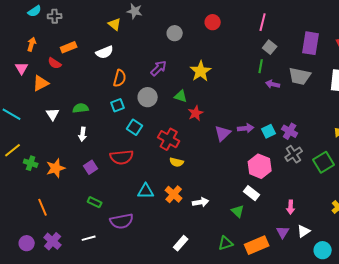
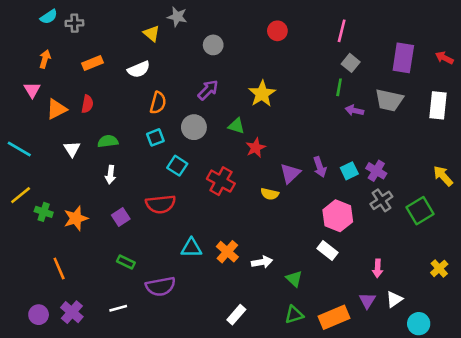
gray circle: (175, 33) -> (213, 45), moved
red semicircle: (55, 63) -> (87, 104), moved, turned -112
purple arrow: (246, 128) -> (320, 167), turned 77
yellow semicircle: (177, 162) -> (270, 194), moved
green triangle: (238, 211) -> (294, 279), moved

